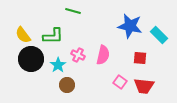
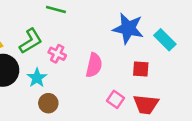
green L-shape: (53, 36) -> (31, 41), turned -30
pink cross: (78, 55) -> (57, 54), moved

